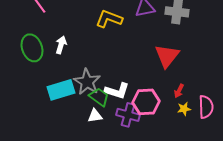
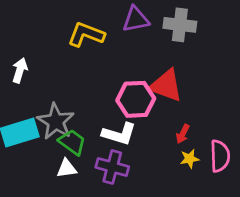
red triangle: (167, 56) -> (166, 86), turned -48
white L-shape: (117, 91) -> (119, 134), moved
pink hexagon: (146, 102) -> (136, 99), moved

